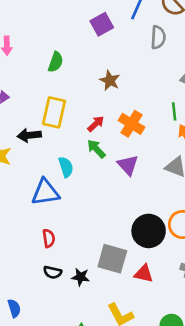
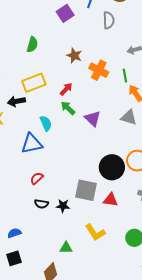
yellow rectangle: (54, 112) -> (34, 83), turned 60
orange cross: (131, 124) -> (99, 70), moved
red semicircle: (49, 238) -> (37, 178), turned -120
blue semicircle: (14, 308) -> (14, 233), turned -88

